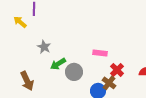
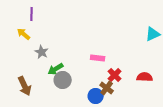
yellow arrow: (20, 22) -> (24, 34), moved
gray circle: (74, 72) -> (63, 80), moved

